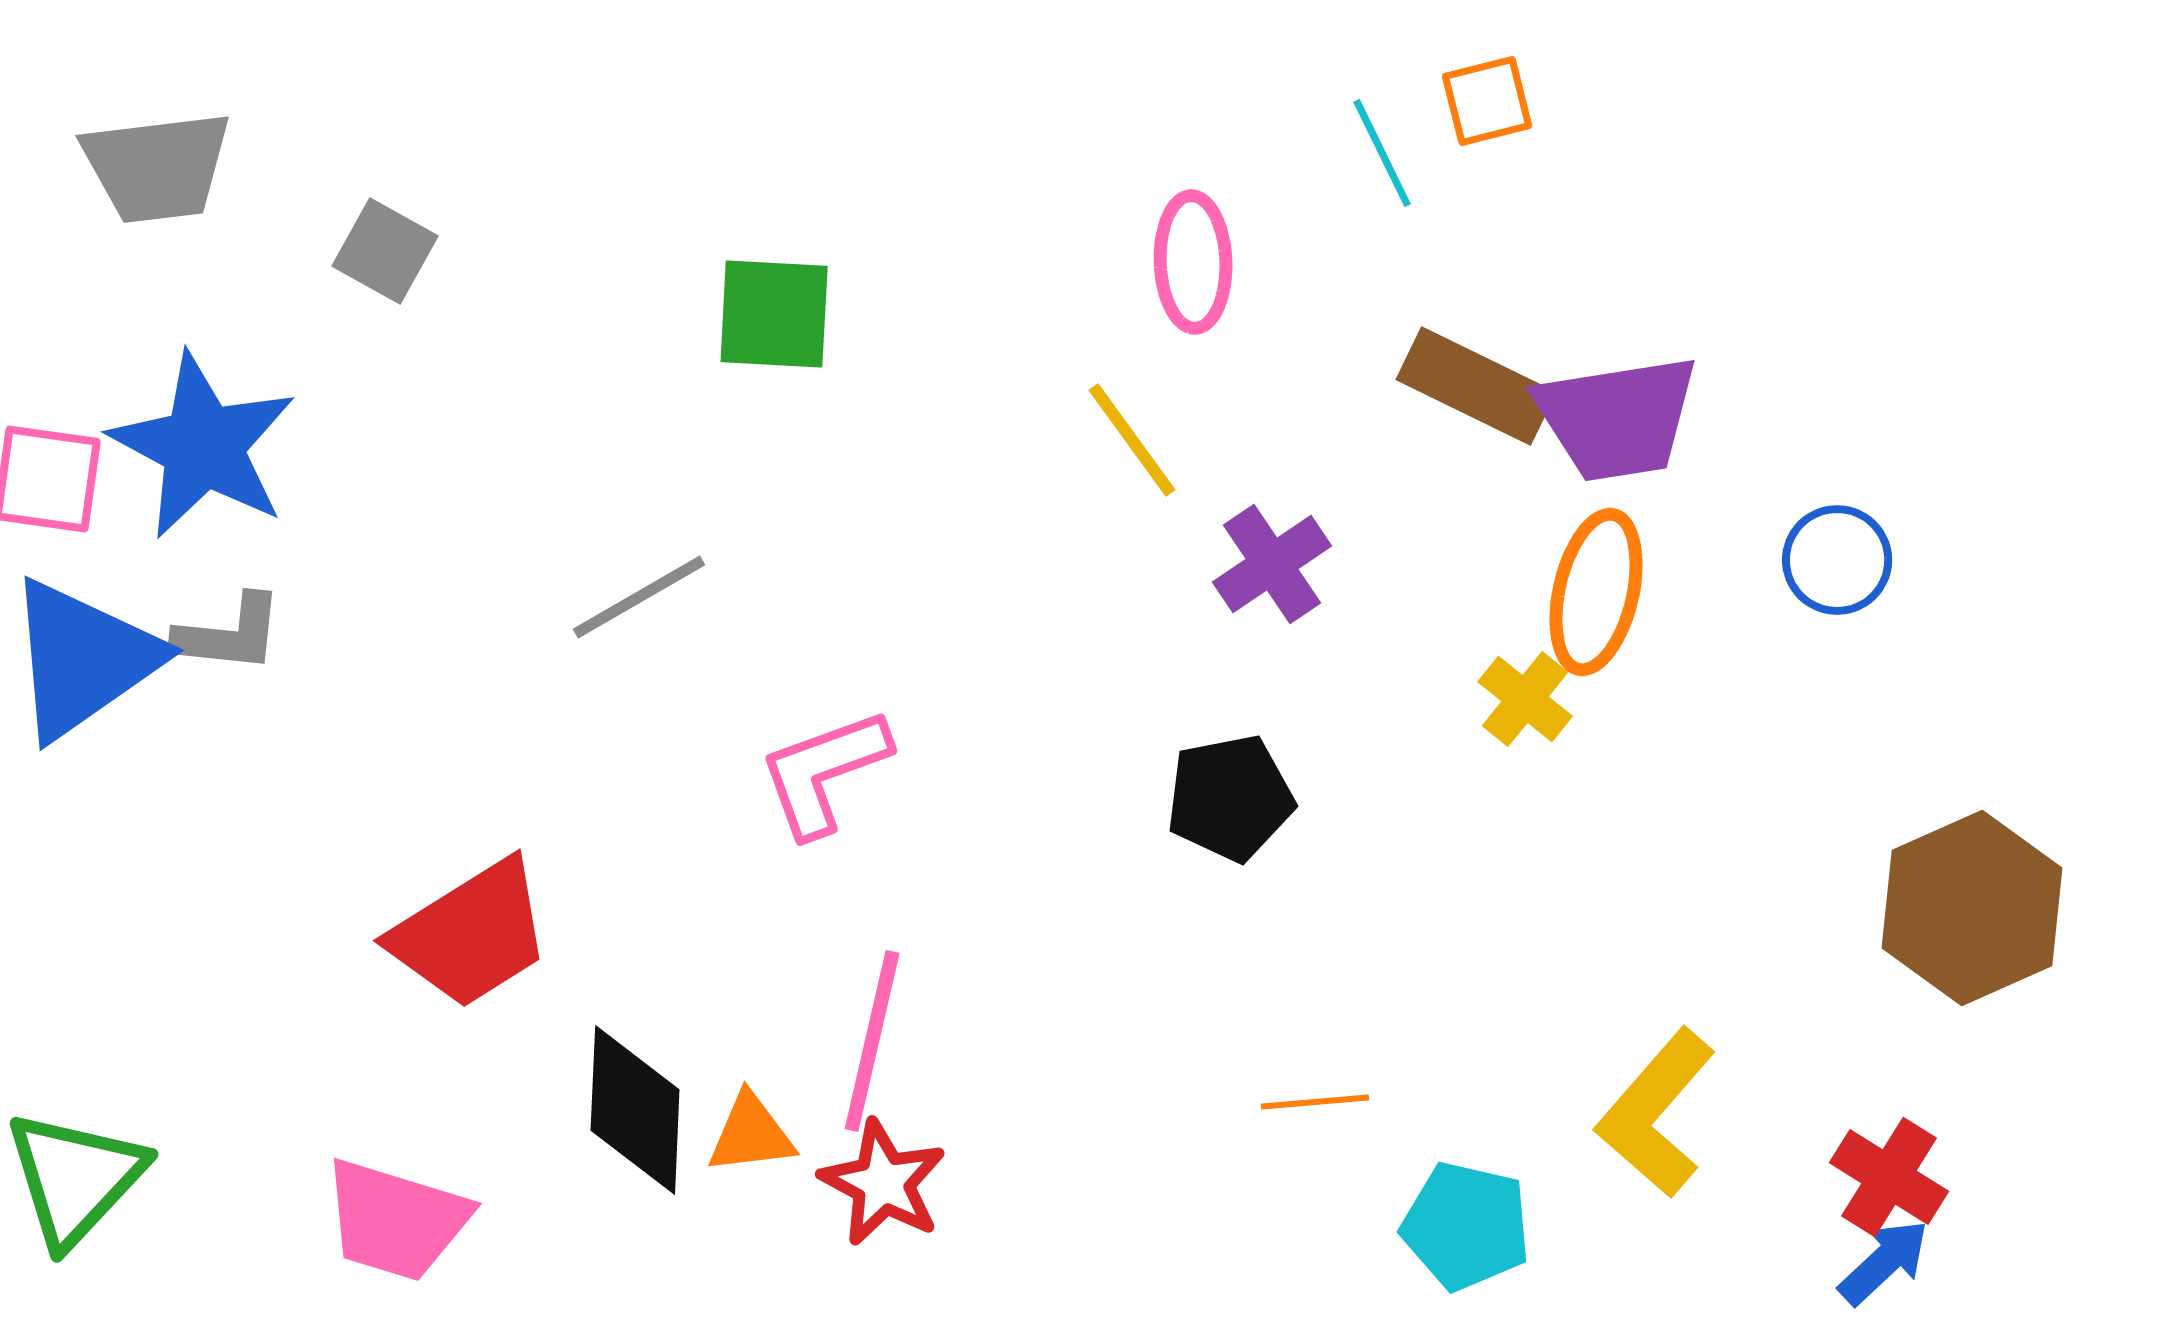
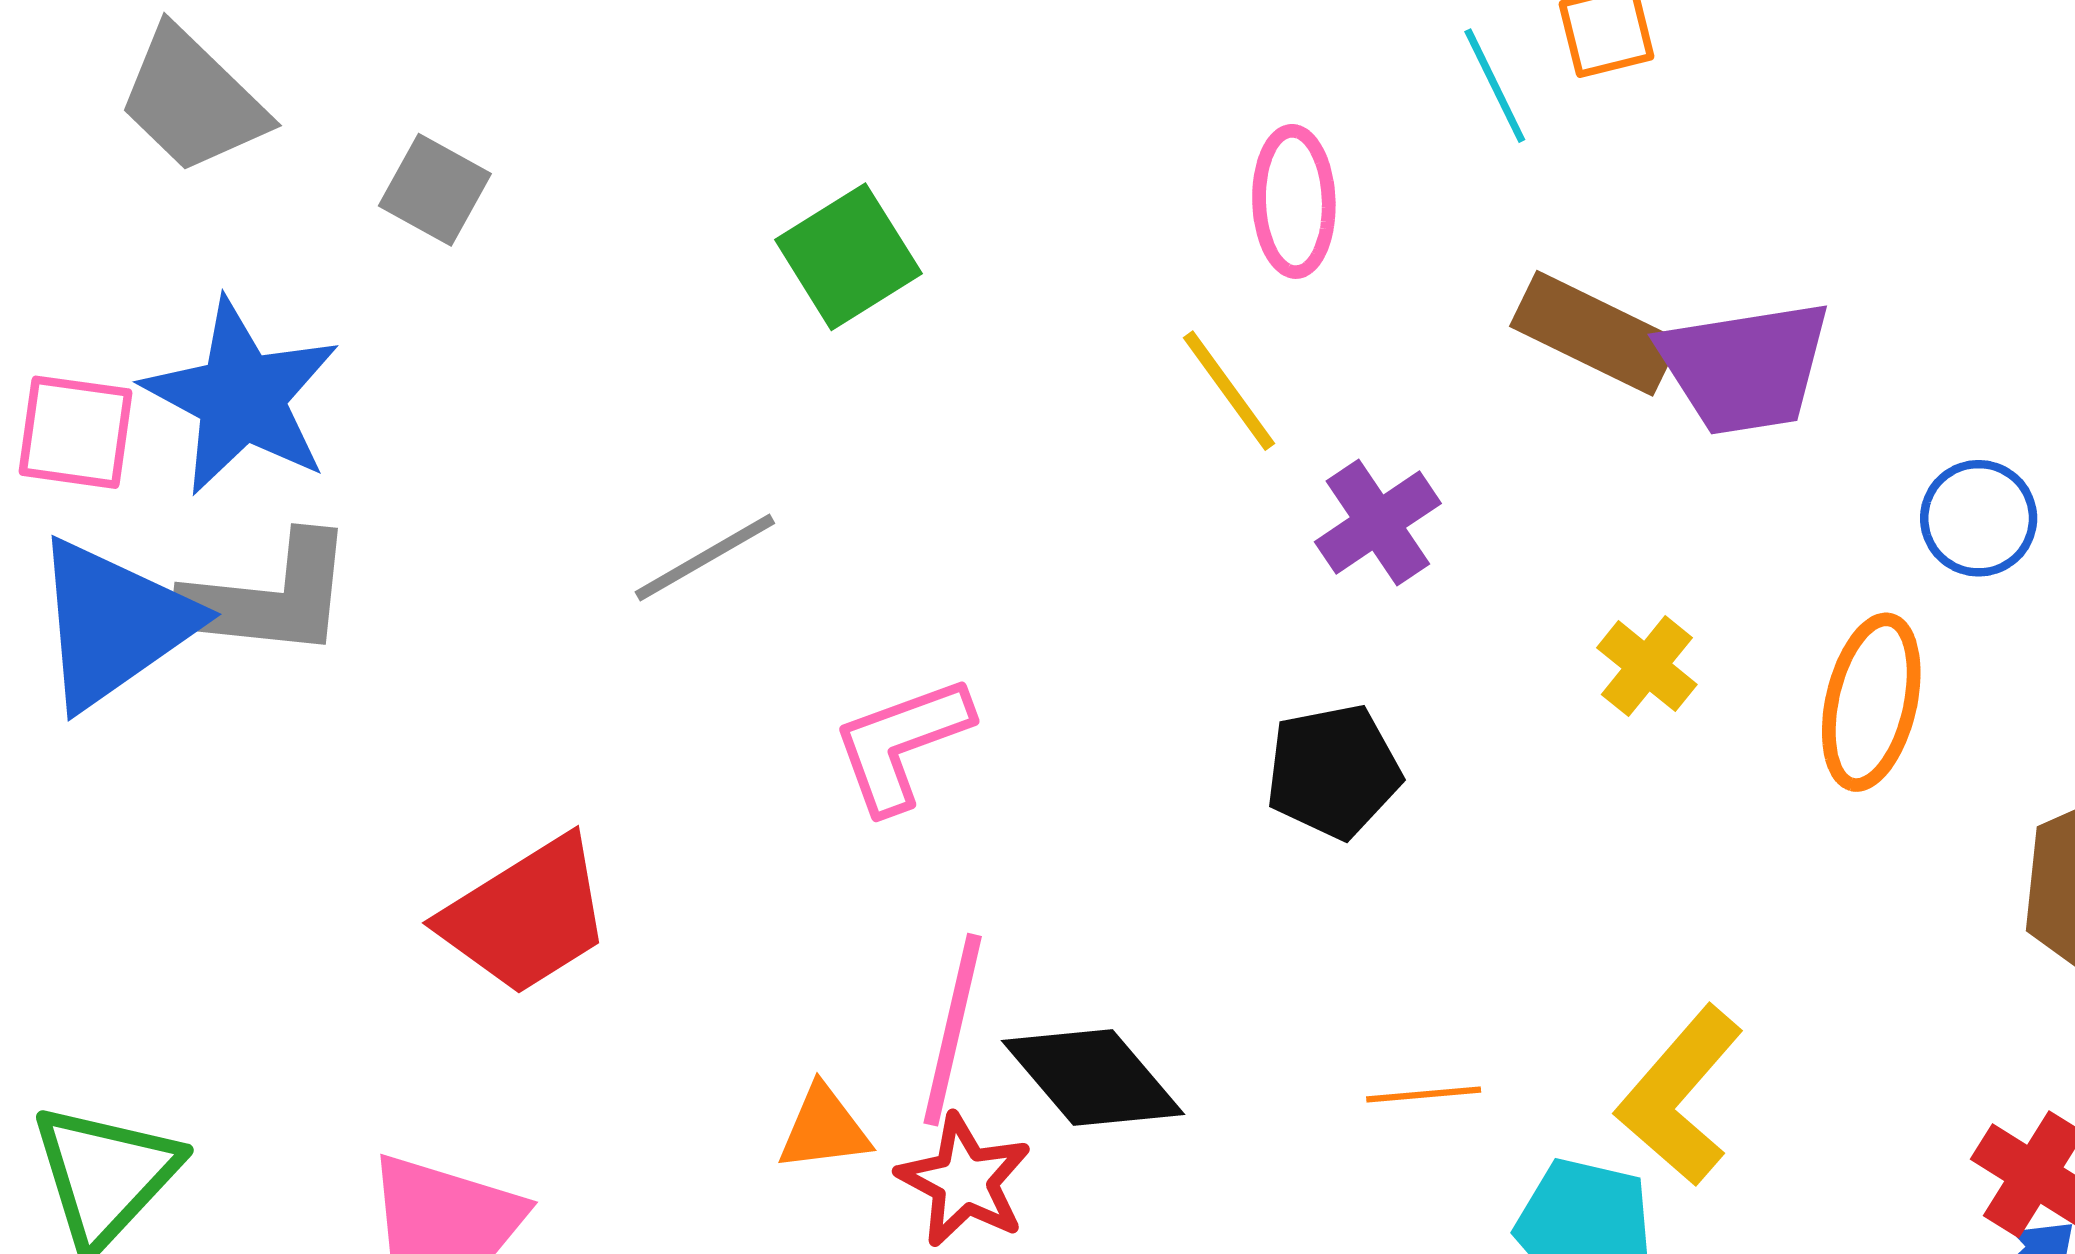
gray trapezoid: (157, 167) -> (192, 100), turned 51
green square: (774, 314) -> (848, 257), turned -35
orange ellipse: (1596, 592) -> (1871, 702), moved
gray L-shape: (229, 634) -> (269, 597), size x1.5
black diamond: (635, 1110) -> (1093, 1078), moved, turned -43
yellow L-shape: (1656, 1113) -> (1680, 1096), moved

